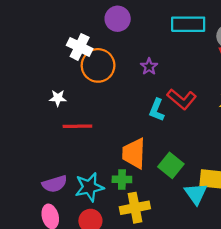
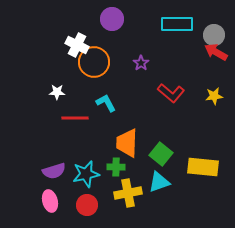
cyan L-shape: (157, 110) -> (106, 103), moved, turned 130
cyan triangle: (196, 194) -> (159, 182), moved, turned 45

